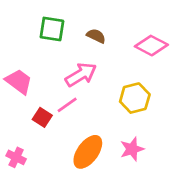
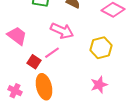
pink arrow: (81, 75) -> (62, 31), turned 55
orange ellipse: (88, 152) -> (44, 87), moved, turned -50

